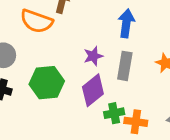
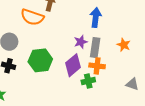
purple star: (93, 56) -> (81, 42), moved
orange cross: (136, 122) -> (97, 66), moved

